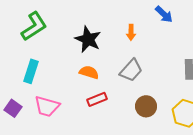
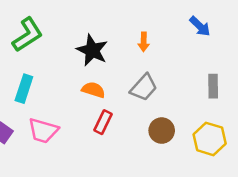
blue arrow: (164, 14) -> (200, 26), moved
red rectangle: (97, 99) -> (103, 122), turned -42

